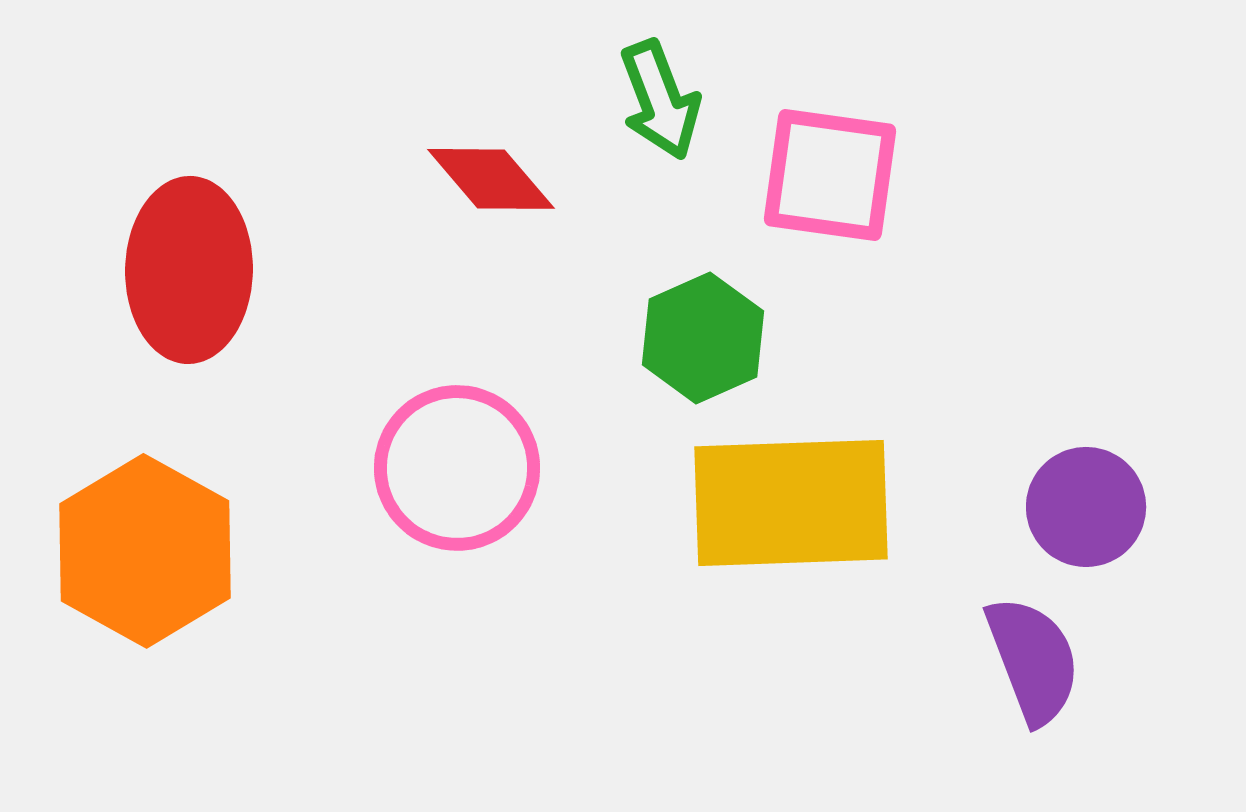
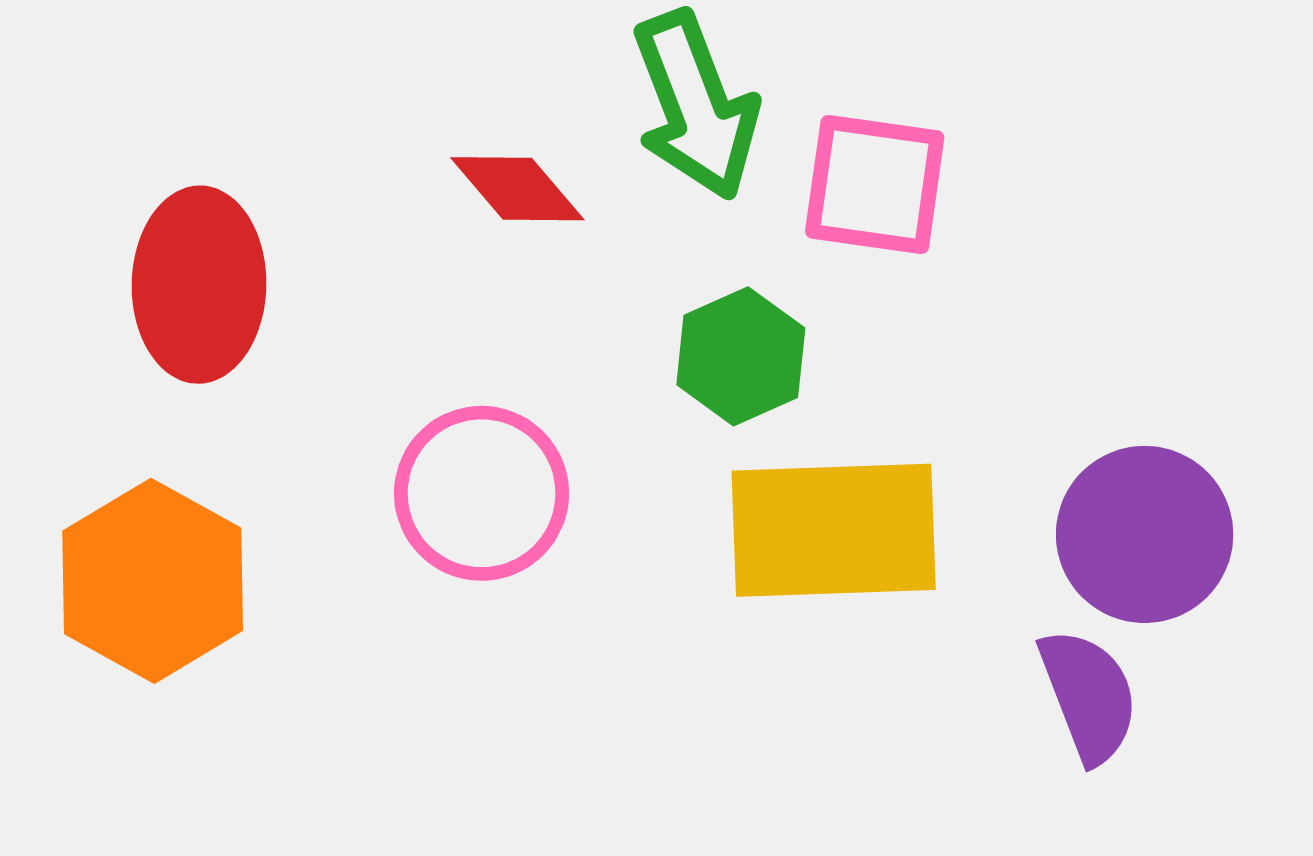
green arrow: (660, 100) -> (696, 105), size x1.5
purple circle: (1086, 507) -> (1145, 534), size x1.4

